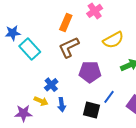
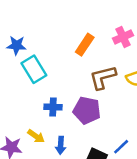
brown L-shape: (69, 47) -> (103, 77), moved
purple pentagon: (90, 72) -> (87, 110), moved
blue cross: (51, 85) -> (53, 107), moved, turned 32

